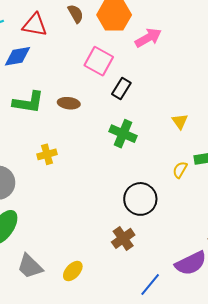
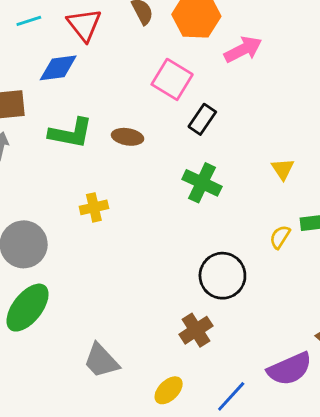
red triangle: (35, 25) -> (84, 25), turned 40
gray trapezoid: (30, 266) -> (101, 361), moved
yellow ellipse: (73, 271) -> (169, 390), moved

